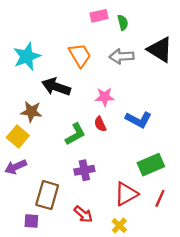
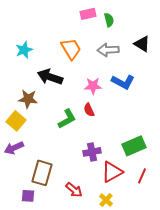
black triangle: (160, 50) -> (142, 44), size x0.7
cyan star: (27, 56) -> (24, 50), size x0.7
blue L-shape: (138, 120) -> (123, 82), moved
purple cross: (84, 170) -> (92, 152), moved

